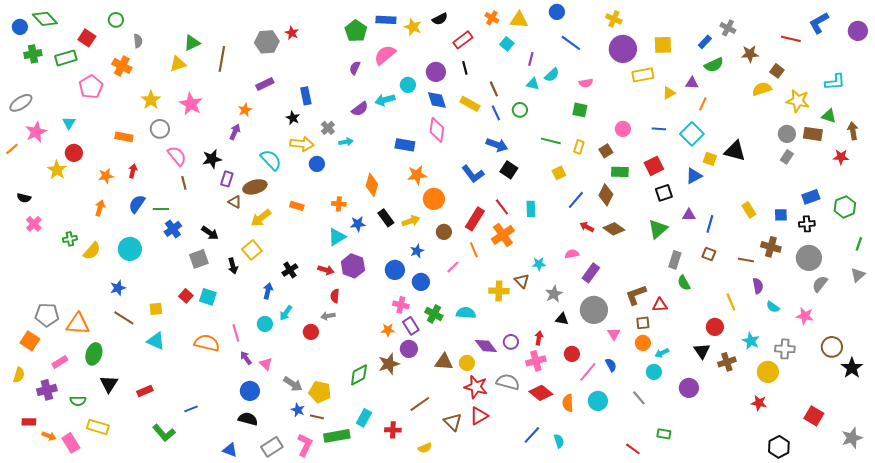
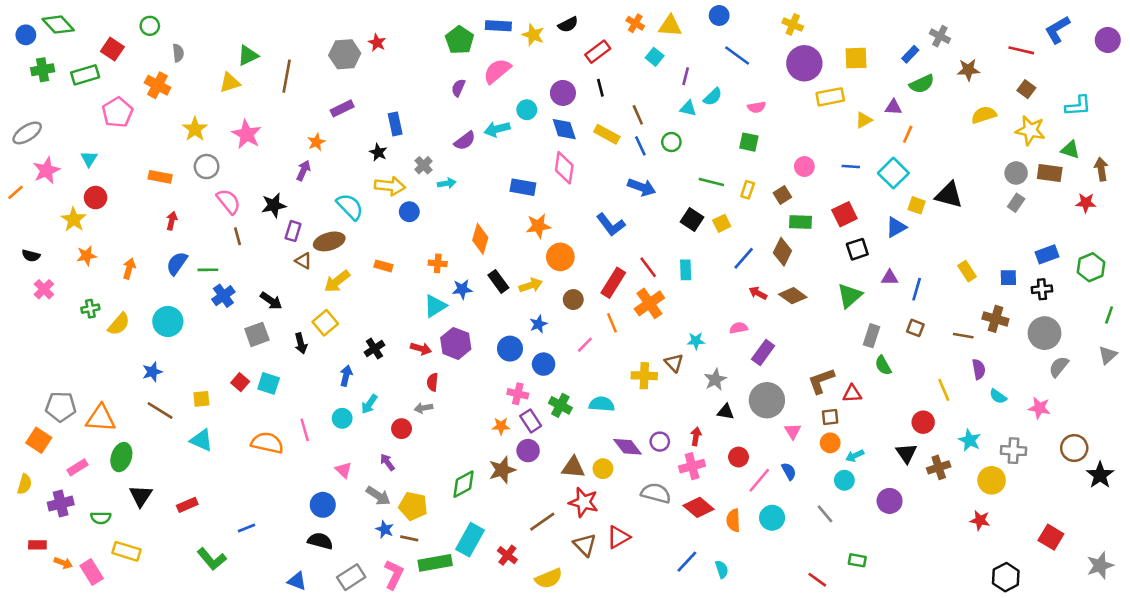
brown square: (777, 71) -> (1026, 89), moved
black square: (509, 170) -> (692, 219), moved
orange star: (106, 176) -> (87, 256), moved
purple arrow: (246, 358) -> (387, 462), moved
red star: (476, 387) -> (584, 502), moved
cyan rectangle: (364, 418) -> (470, 540), size x1.4
red cross: (393, 430) -> (507, 555), turned 35
yellow semicircle: (425, 448) -> (549, 578), size x1.5

